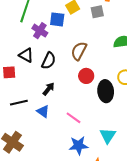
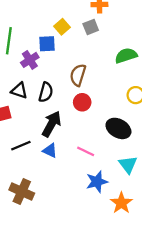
purple cross: (40, 31) -> (30, 60), turned 35
red circle: (86, 76) -> (82, 102), moved
black arrow: (49, 89) -> (51, 124), size x1.6
black ellipse: (106, 91) -> (118, 128), moved, turned -45

